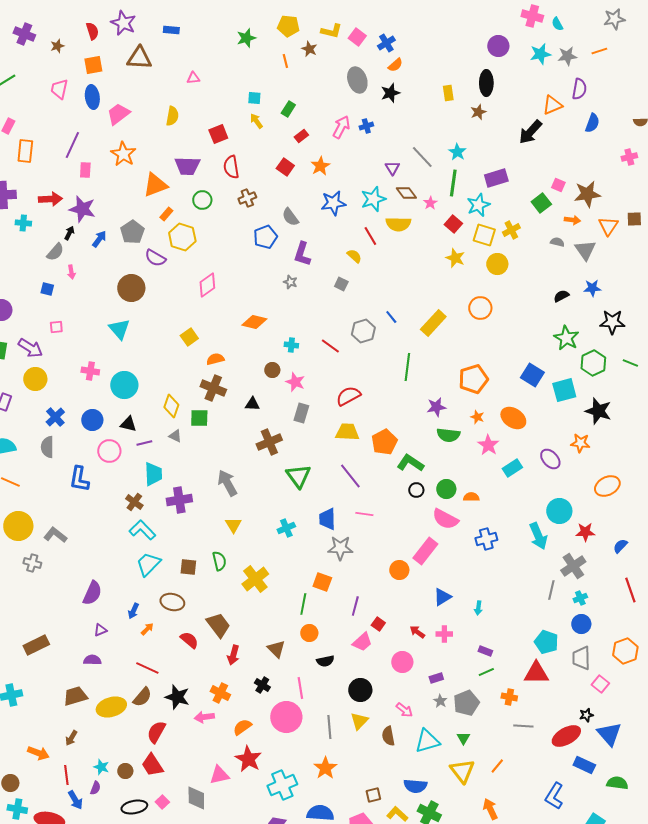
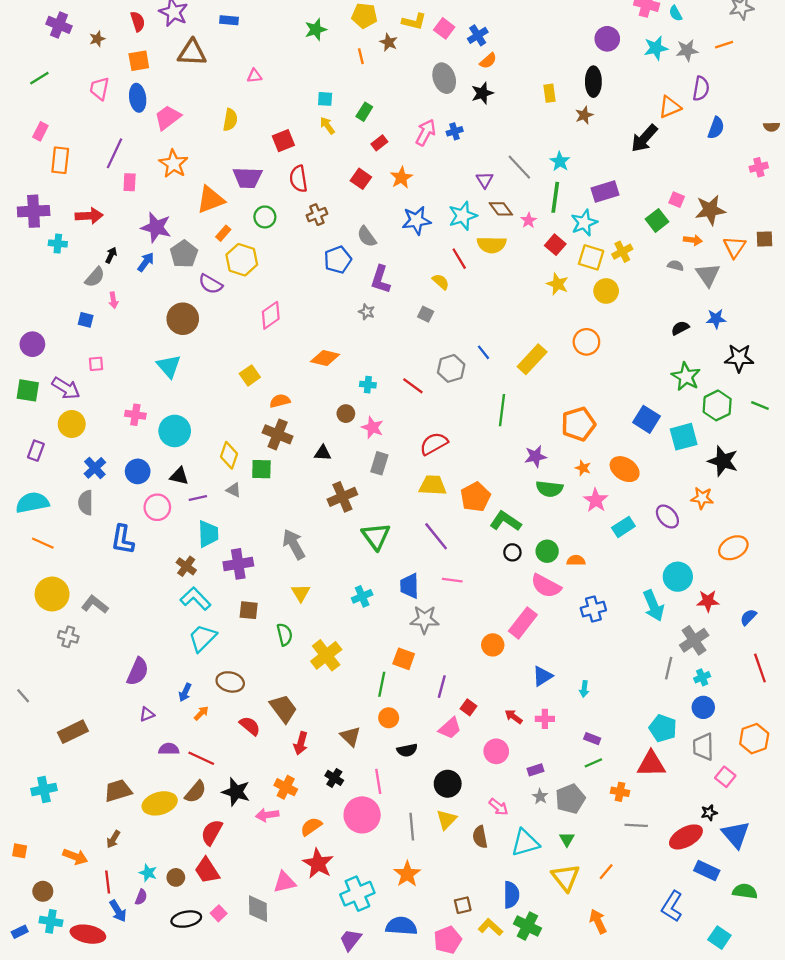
purple star: (82, 209) -> (156, 227), moved
brown square: (188, 567) -> (249, 610), moved
purple semicircle: (92, 660) -> (169, 749), moved
blue semicircle: (415, 786) -> (511, 895), turned -95

